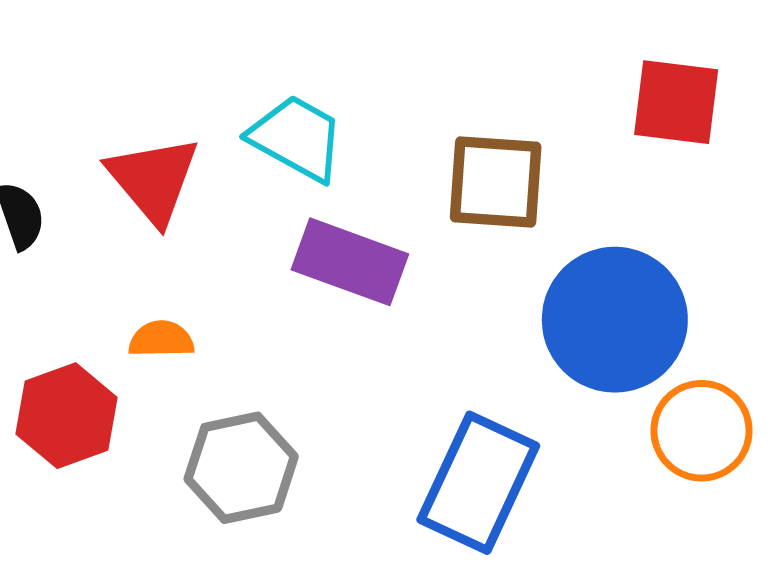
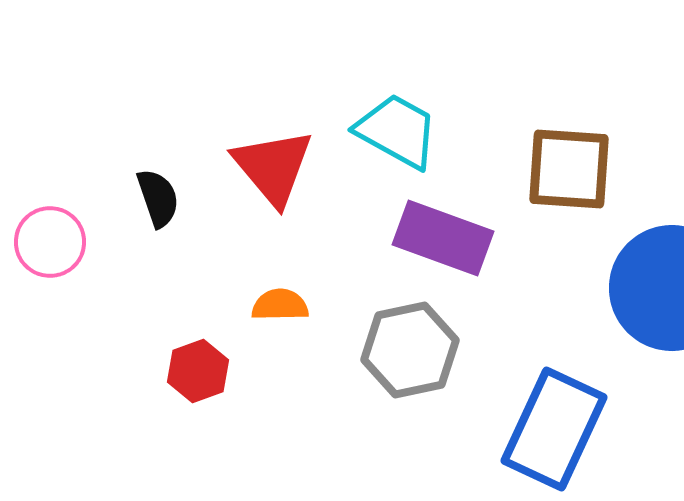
red hexagon: (66, 416) -> (198, 371), size x0.7
gray hexagon: (241, 468) -> (410, 350), moved

